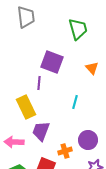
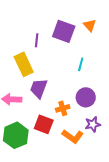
purple square: (52, 62) -> (64, 31), moved
cyan line: (75, 102) -> (81, 64), moved

